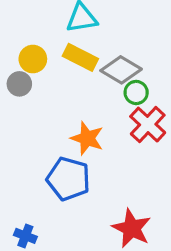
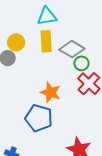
yellow rectangle: (80, 57) -> (46, 41), turned 60

